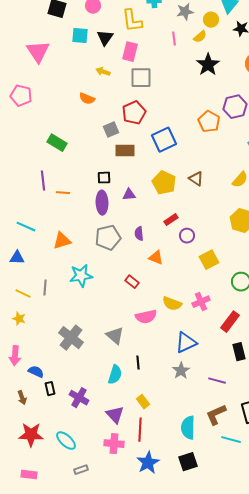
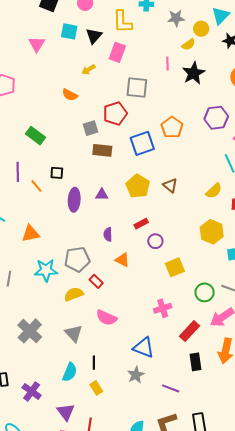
pink line: (174, 39) -> (167, 63), moved
pink triangle: (38, 52) -> (37, 44), moved, size x0.7
yellow arrow: (103, 72) -> (88, 70), turned -56
gray square: (141, 78) -> (137, 88), moved
orange pentagon: (209, 122) -> (172, 127), moved
black square: (104, 178) -> (57, 173), moved
orange line: (63, 193) -> (36, 186), turned 40
gray pentagon: (108, 238) -> (77, 259), moved
yellow semicircle: (172, 304) -> (74, 294), moved, turned 132
pink semicircle: (146, 317) -> (106, 318), turned 30
blue triangle: (186, 343) -> (144, 348), turned 40
yellow rectangle: (143, 402) -> (96, 388), moved

